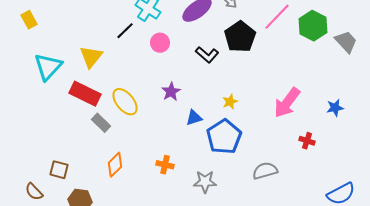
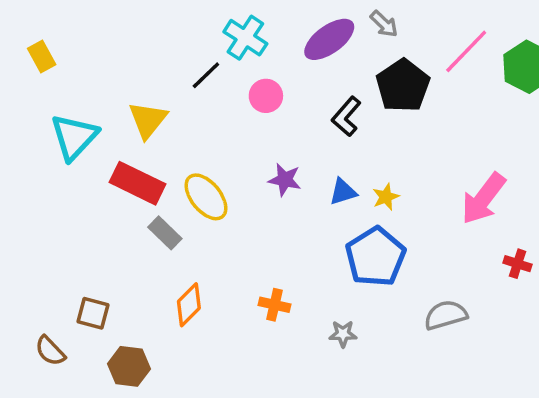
black L-shape: (207, 55) -> (346, 116), turned 90
purple star: (171, 92) -> (285, 180), turned -30
blue triangle: (194, 118) -> (343, 192), moved
gray star: (205, 182) -> (343, 334), size x0.7

